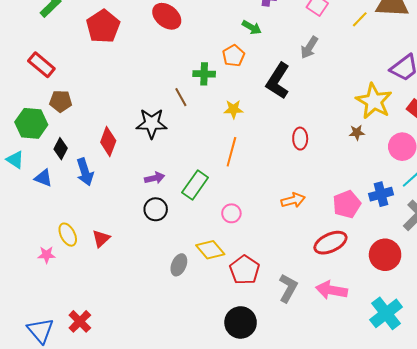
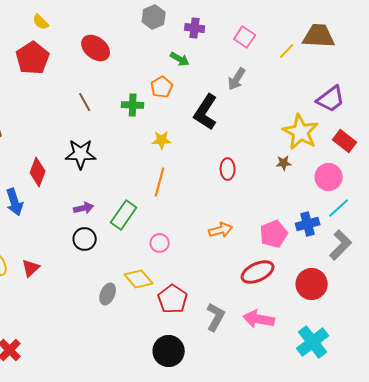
brown line: (181, 97) -> (85, 102), moved

